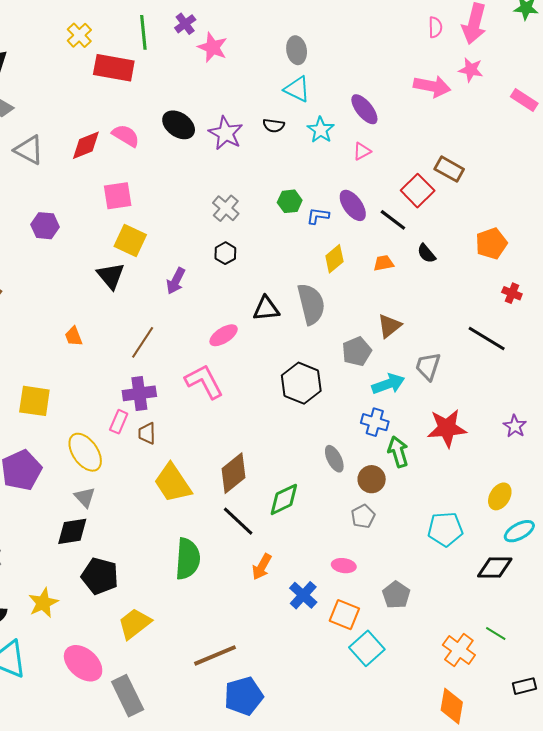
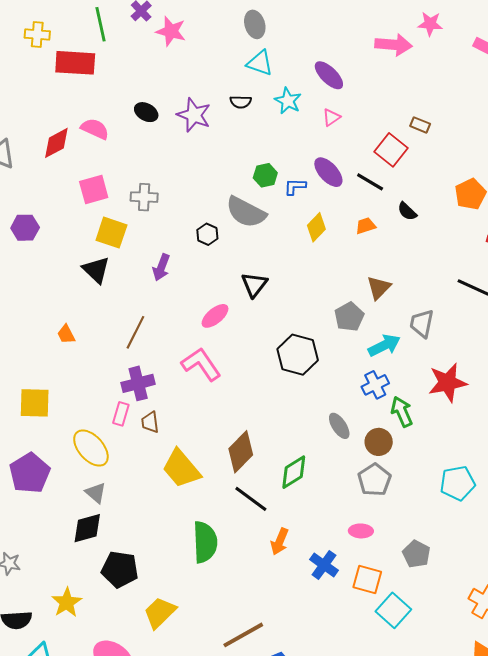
yellow cross: (79, 35) -> (37, 34), turned -35
black ellipse: (179, 125) -> (146, 112), size x0.7
brown rectangle: (449, 169) -> (420, 125), size x0.7
gray cross: (226, 208) -> (144, 197), moved, turned -32
gray semicircle: (311, 304) -> (246, 212), moved, turned 138
black triangle: (266, 309) -> (254, 285), turned -40
blue cross: (375, 422) -> (375, 385), turned -36
gray pentagon: (363, 516) -> (374, 480), size x1.4

